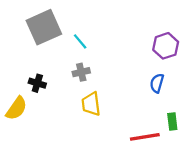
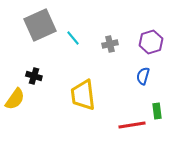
gray cross: (81, 72) -> (110, 44), moved
yellow trapezoid: (91, 104) -> (83, 95), size x1.4

